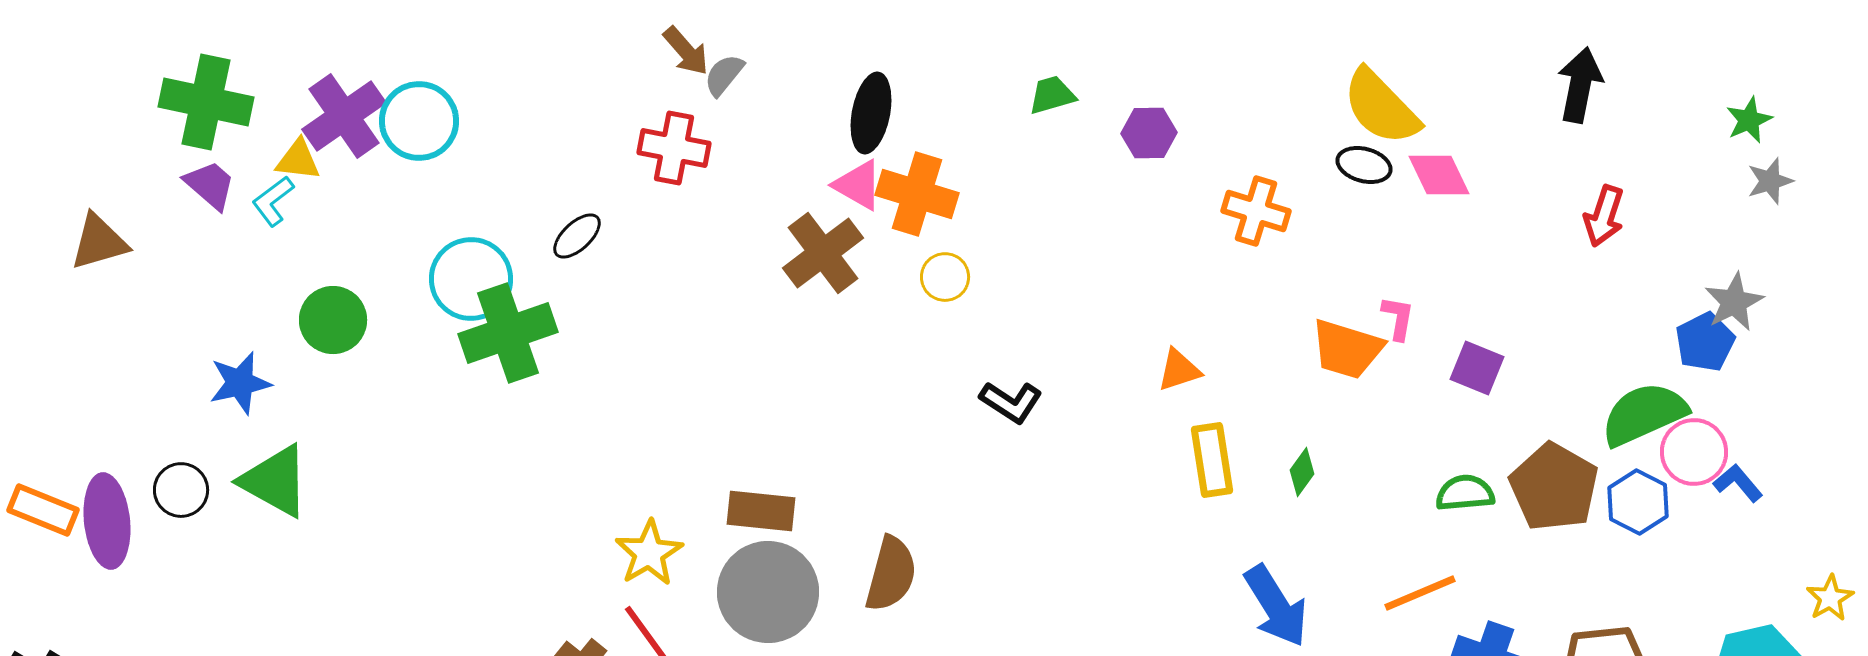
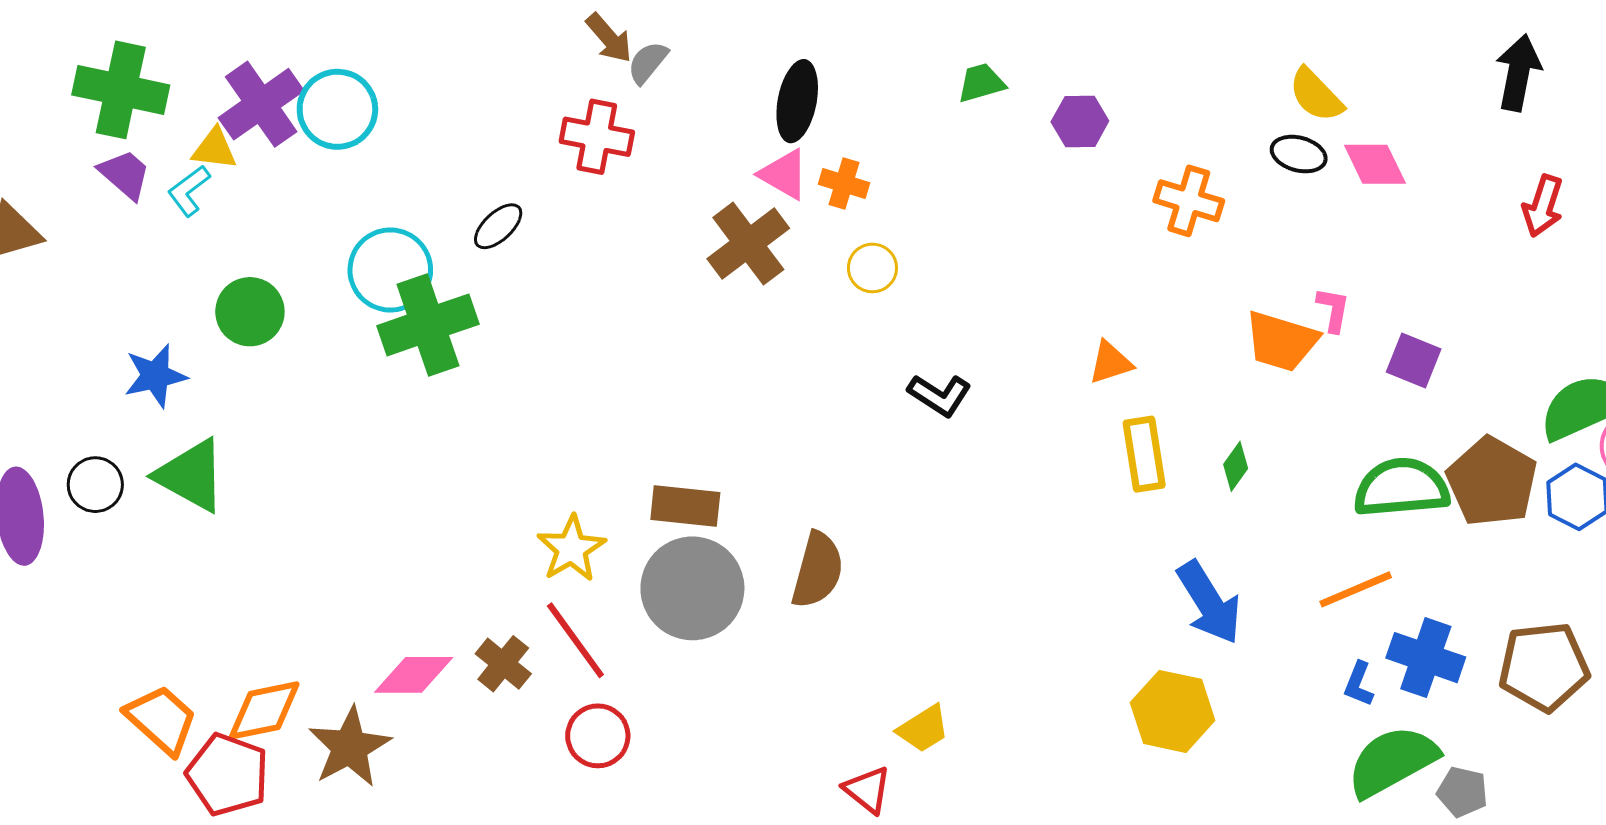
yellow semicircle: (1381, 107) -> (1316, 95), size x0.7
orange cross: (917, 194) -> (844, 184), size x0.6
green semicircle: (1465, 493) -> (1401, 488), size x1.6

